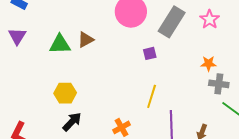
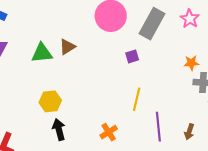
black arrow: (72, 122) -> (59, 129), turned -55

